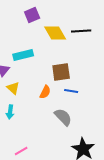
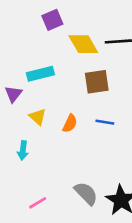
brown square: (61, 72) -> (97, 82), moved
yellow triangle: (13, 88) -> (38, 117), moved
gray semicircle: (63, 117) -> (86, 193), moved

